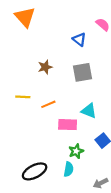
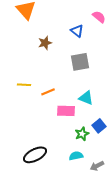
brown star: (45, 67) -> (45, 43), moved
green star: (76, 151) -> (82, 134), moved
cyan semicircle: (69, 169) -> (76, 156), moved, turned -112

